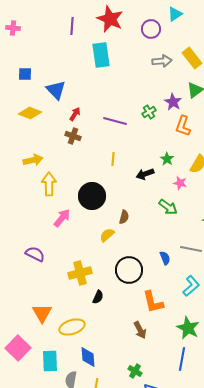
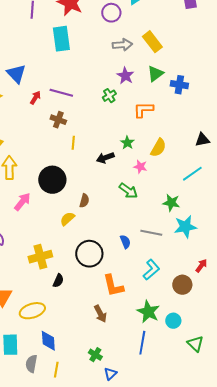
purple star: (173, 102) -> (125, 76), moved
purple line: (115, 121) -> (61, 93), moved
orange L-shape: (183, 126) -> (143, 110), turned 70
brown cross: (73, 136) -> (58, 120), moved

